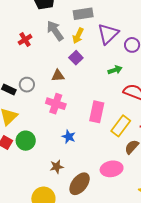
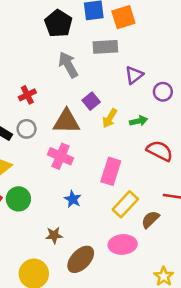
purple triangle: (108, 34) -> (134, 75), size x0.7
yellow arrow: (78, 36) -> (110, 118), moved
red cross: (25, 40) -> (27, 95), moved
brown triangle: (58, 76) -> (66, 121), size x1.6
yellow rectangle: (121, 126) -> (125, 204), moved

